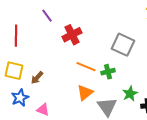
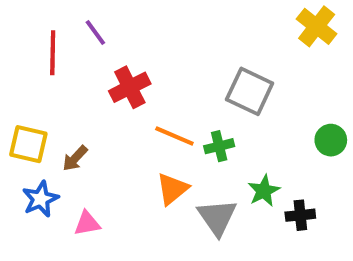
red cross: (72, 35) -> (130, 87), moved
red line: (16, 36) -> (53, 53), moved
pink triangle: (43, 110) -> (87, 223), turned -32

